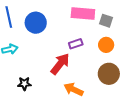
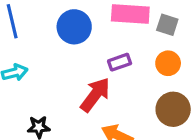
blue circle: (36, 23) -> (74, 27), moved

